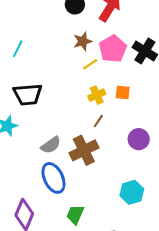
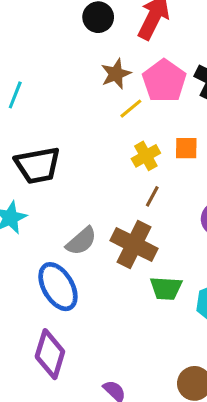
brown cross: (84, 150) -> (134, 245), turned -32
blue ellipse: (53, 178) -> (58, 287), moved
green trapezoid: (75, 215) -> (166, 288), moved, turned -105

